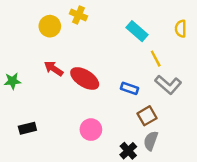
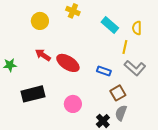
yellow cross: (78, 15) -> (73, 11), moved
yellow semicircle: (181, 29) -> (137, 28), moved
yellow line: (156, 59) -> (125, 47), turned 40
black rectangle: (27, 128) -> (33, 94), moved, size x1.6

